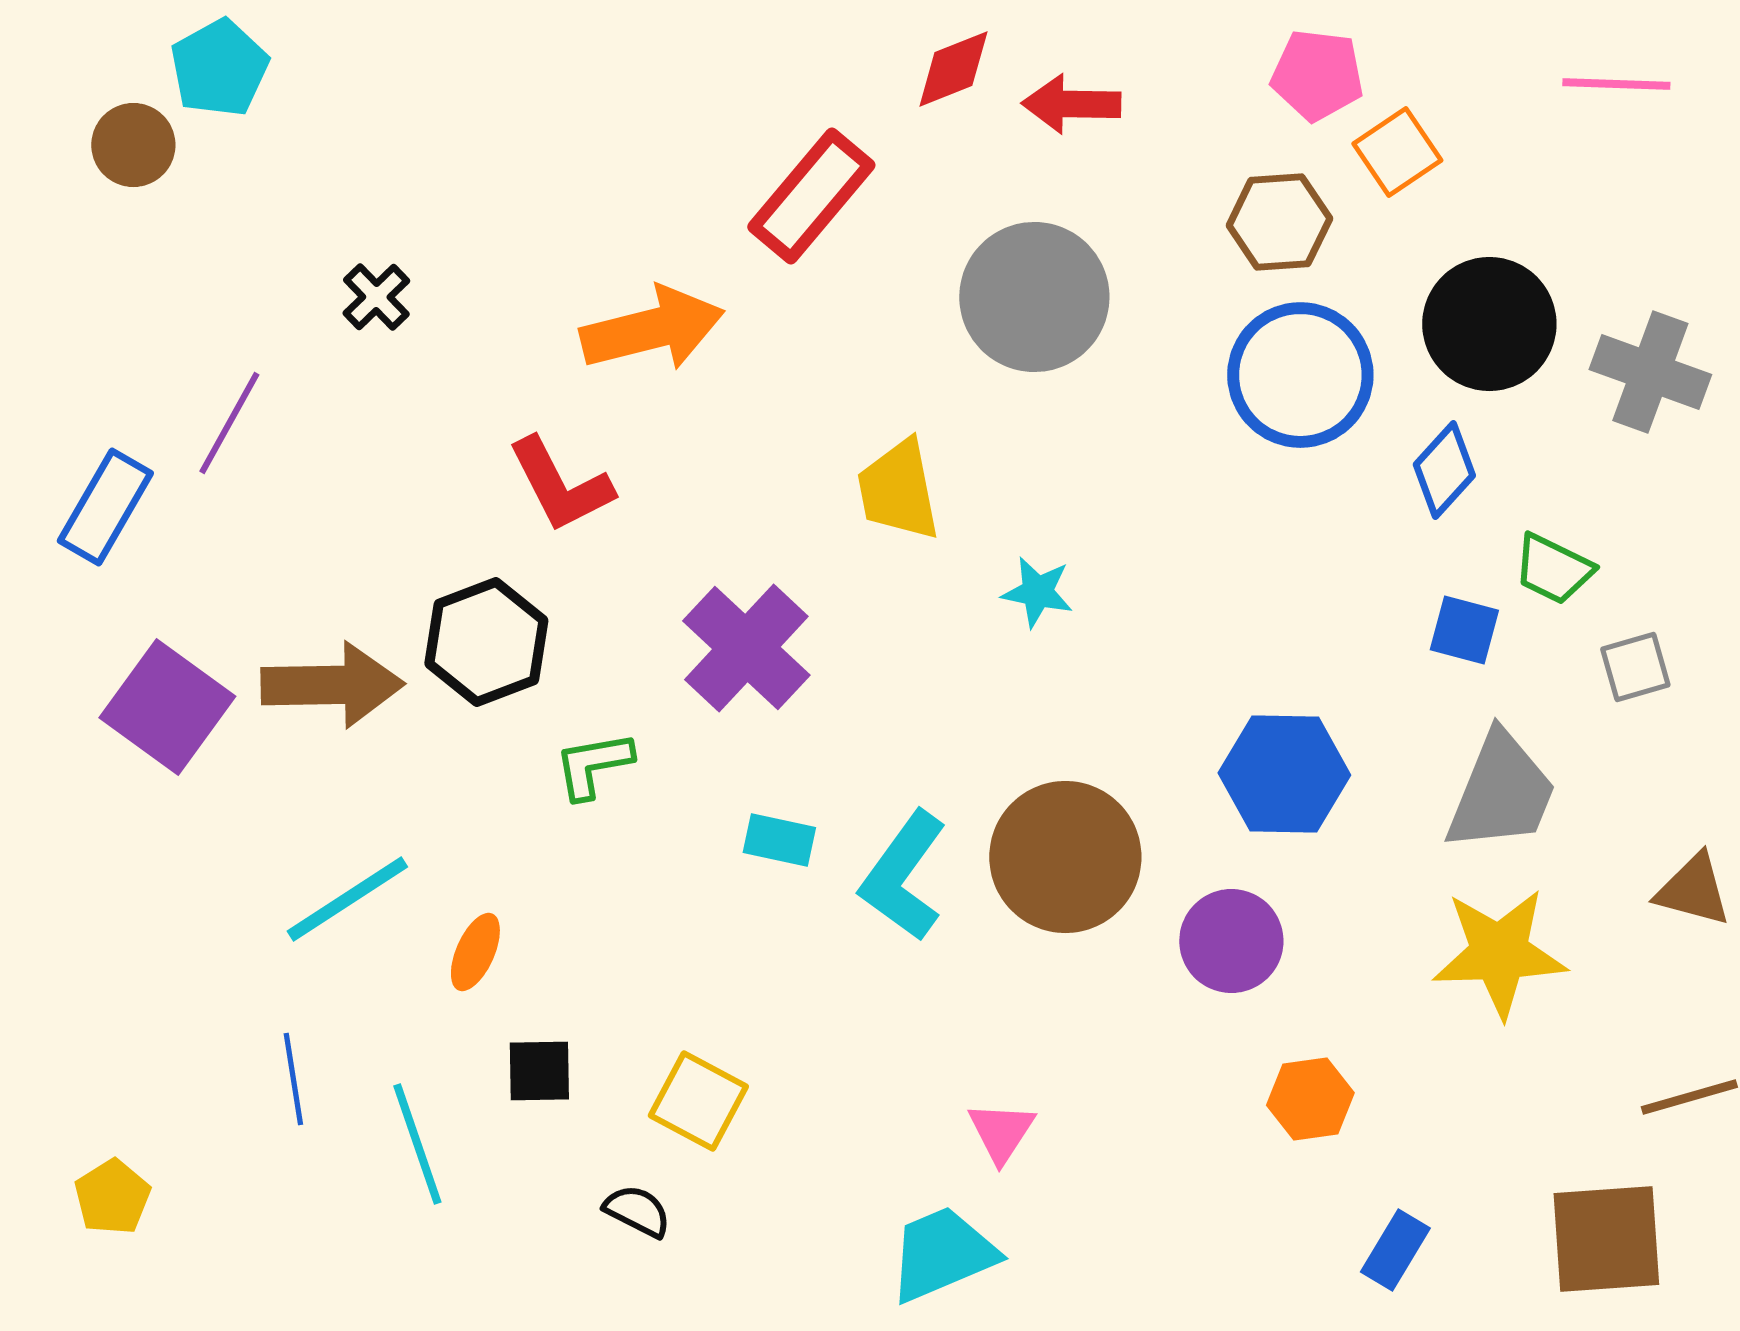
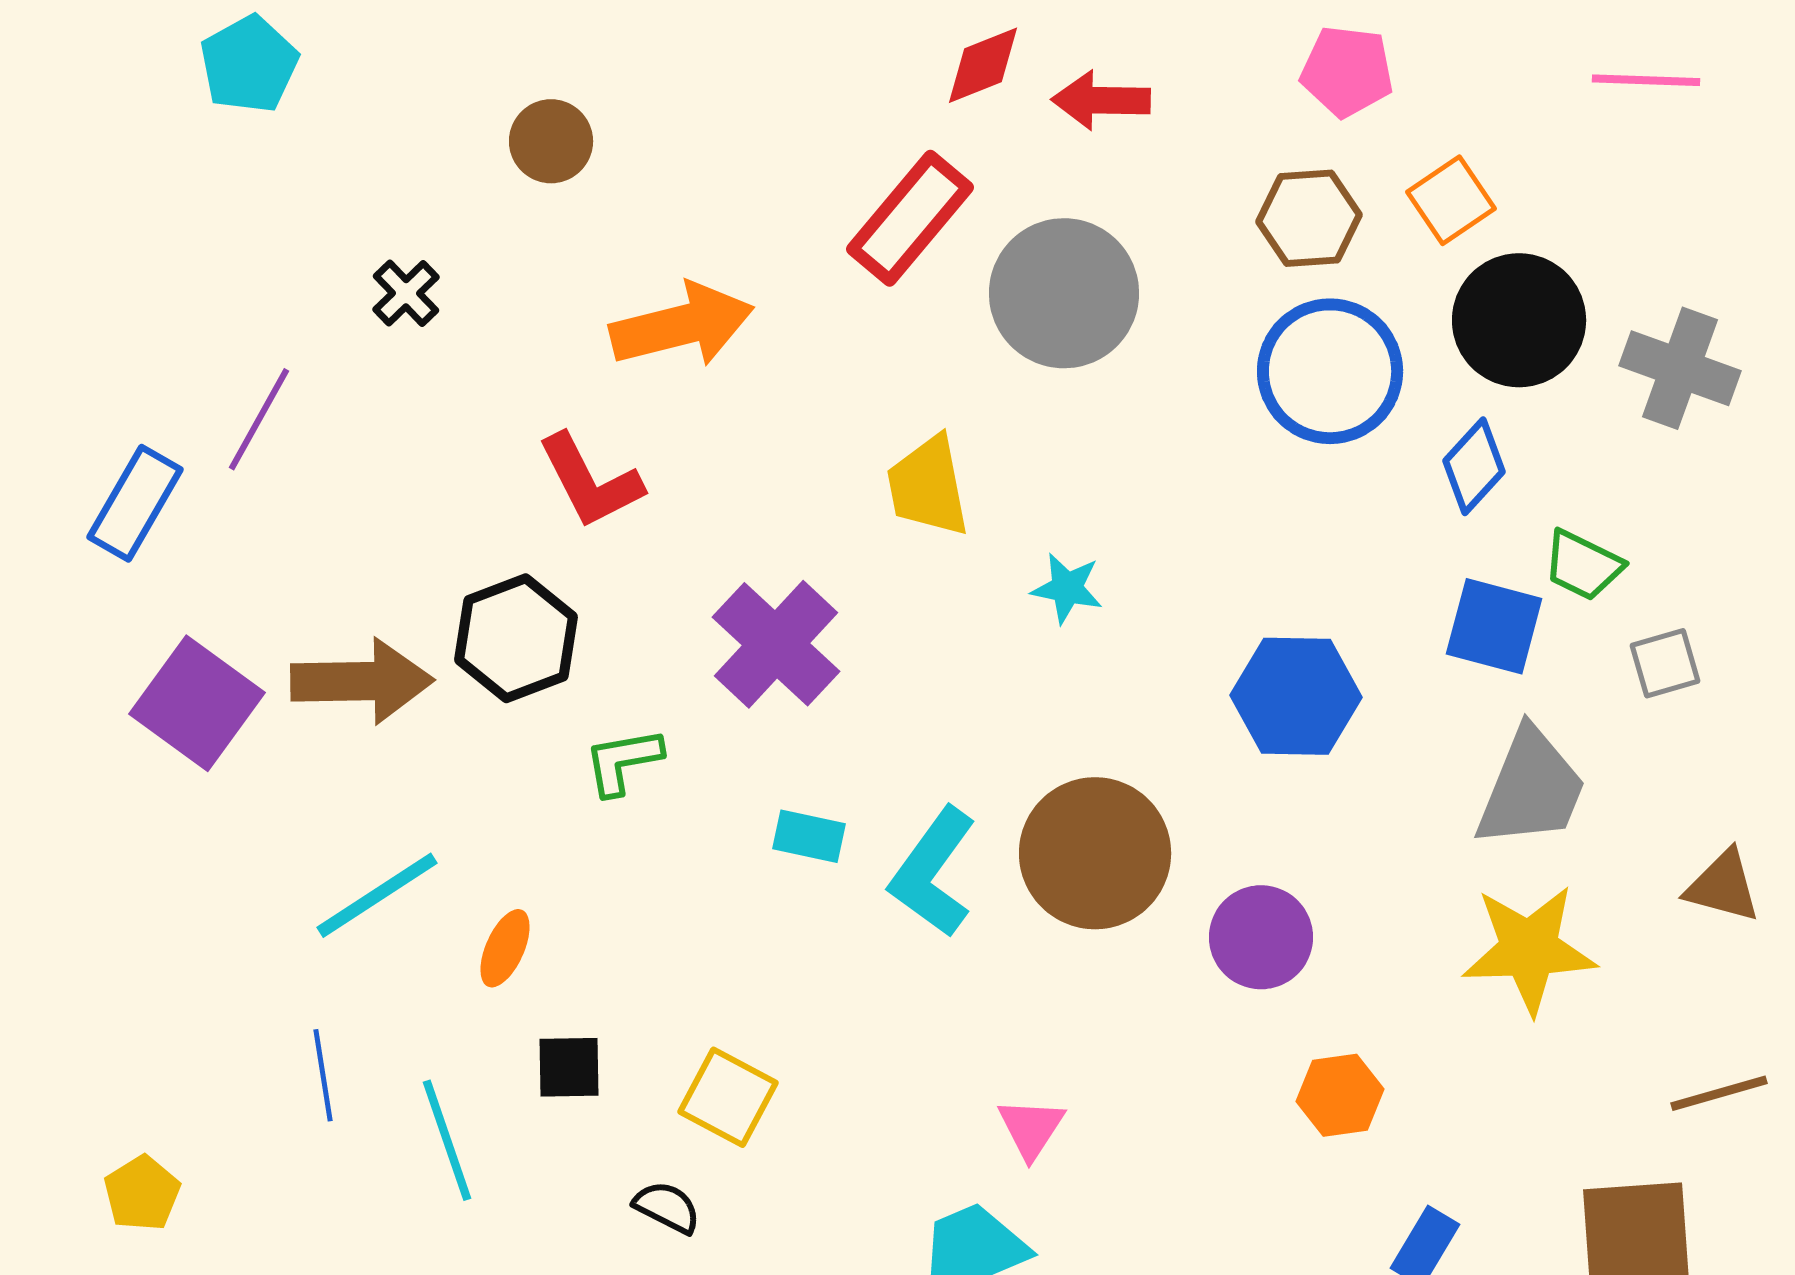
brown circle: (133, 145) -> (551, 141), moved
orange square: (1397, 152) -> (1451, 200), moved
red rectangle: (811, 196) -> (910, 218), moved
blue square: (1464, 630) -> (1494, 626), size x1.4
blue hexagon: (1284, 774) -> (1296, 696), moved

